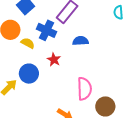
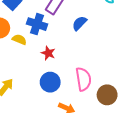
blue semicircle: (80, 41) -> (79, 23), moved, turned -35
blue circle: (29, 74) -> (50, 82), moved

